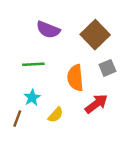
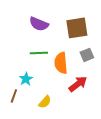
brown square: (95, 35) -> (77, 28), turned 35
green line: (33, 64) -> (39, 53), moved
yellow semicircle: (56, 115) -> (45, 102), moved

